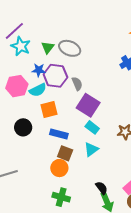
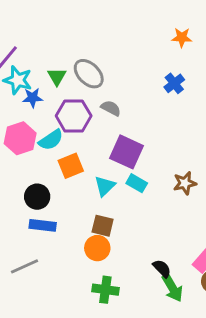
gray ellipse: (70, 48) -> (89, 74), turned 30
blue star: (39, 70) -> (33, 98), moved
gray semicircle: (77, 84) -> (111, 108), moved, turned -32
blue rectangle: (59, 134) -> (43, 225), moved
cyan triangle: (91, 149) -> (105, 186), moved

